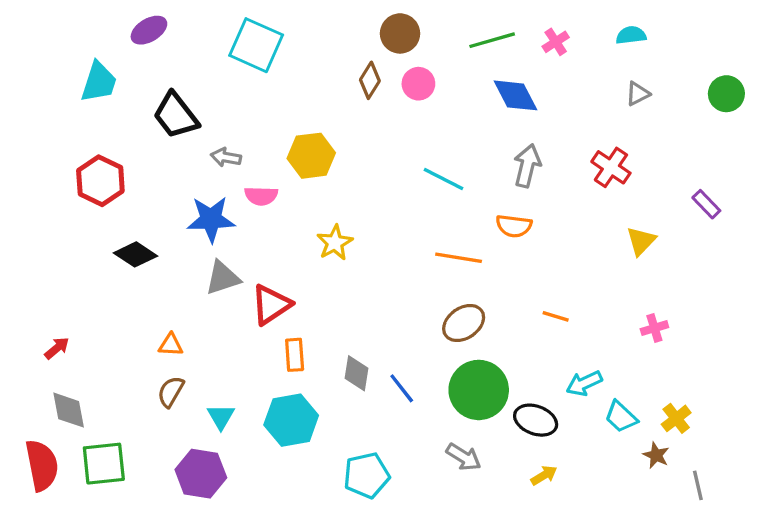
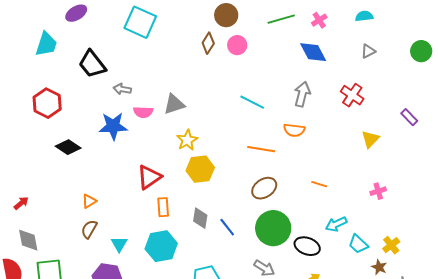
blue diamond: (516, 95) -> (313, 52), moved
yellow hexagon: (311, 156) -> (200, 169), moved
gray triangle: (223, 278) -> (174, 104), moved
orange triangle: (171, 345) -> (89, 201), turned -35

